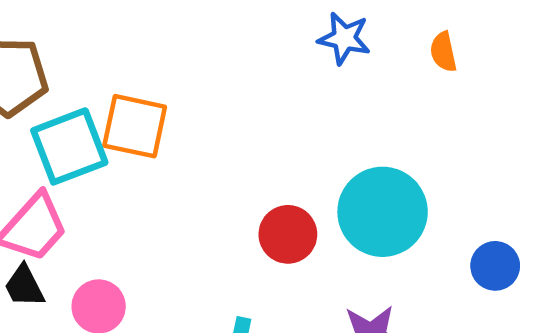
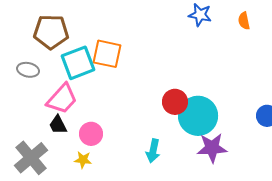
cyan circle: (383, 212) -> (198, 116), moved

